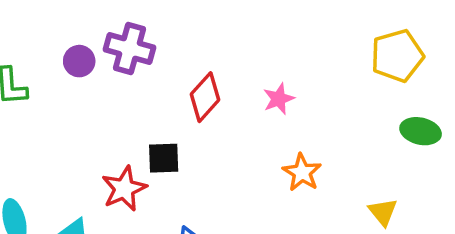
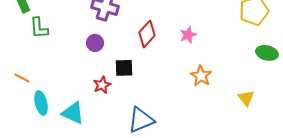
purple circle: (79, 61) -> (95, 43), moved
red star: (124, 189) -> (102, 85), size x0.7

